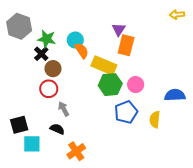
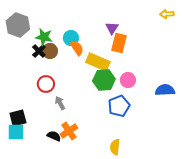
brown circle: (53, 69) -> (50, 51), moved
yellow semicircle: (155, 119) -> (115, 147), moved
black semicircle: (57, 129) -> (54, 136), moved
cyan square: (32, 144) -> (16, 132), moved
orange cross: (76, 151) -> (69, 131), moved

